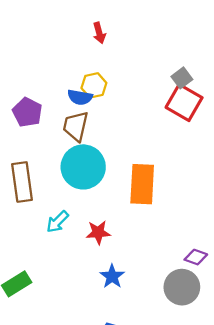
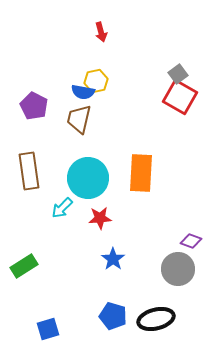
cyan circle: (83, 167) -> (88, 178), moved

